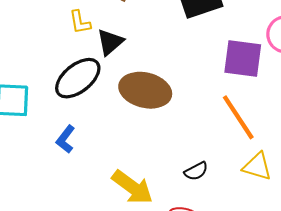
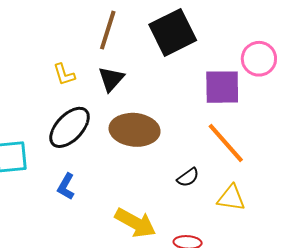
black triangle: (110, 42) -> (111, 79), moved
yellow triangle: (257, 166) -> (231, 198), moved
black semicircle: (196, 171) -> (188, 177), moved

